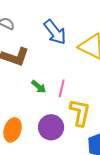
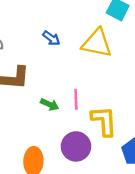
blue arrow: (55, 32) -> (51, 38), size x0.6

